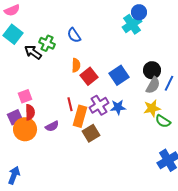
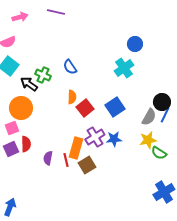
cyan cross: (132, 24) -> (124, 68), moved
black circle: (152, 70) -> (162, 102), moved
pink square: (25, 96) -> (12, 128), moved
red line: (70, 104) -> (66, 160), moved
purple semicircle: (52, 126) -> (48, 158), turned 128
orange circle: (25, 129) -> (21, 108), moved

